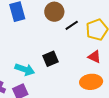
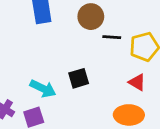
black line: (72, 25) -> (112, 37), turned 32

